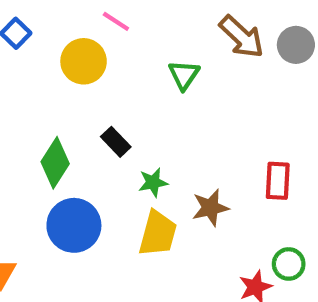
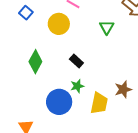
green diamond: (55, 163) -> (35, 62), moved
green star: (153, 182) -> (77, 86), moved

